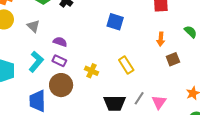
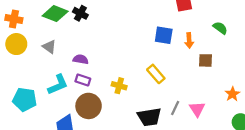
blue square: (115, 22) -> (164, 35), moved
brown square: (173, 59) -> (206, 60), turned 32
cyan L-shape: (36, 62) -> (58, 85), turned 35

